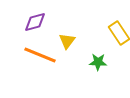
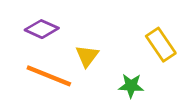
purple diamond: (35, 22) -> (42, 29), turned 40

